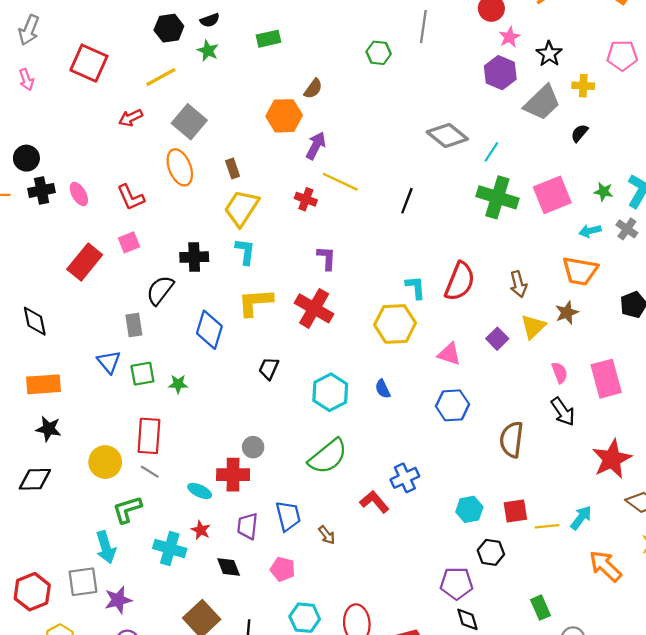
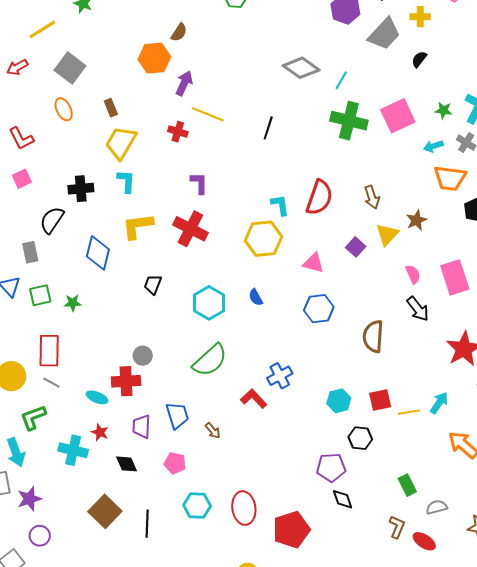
orange ellipse: (180, 167) -> (64, 109), size x0.7
orange trapezoid: (580, 271) -> (450, 178), moved

